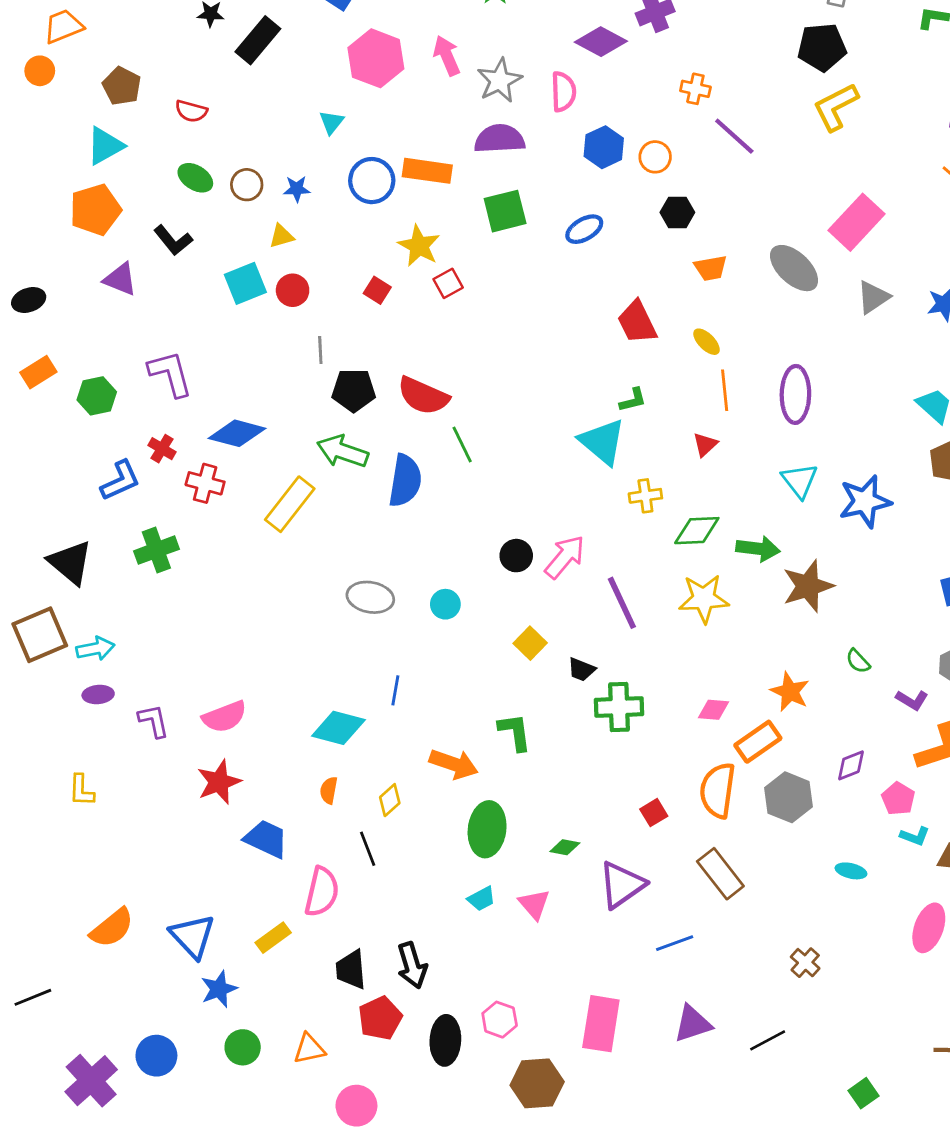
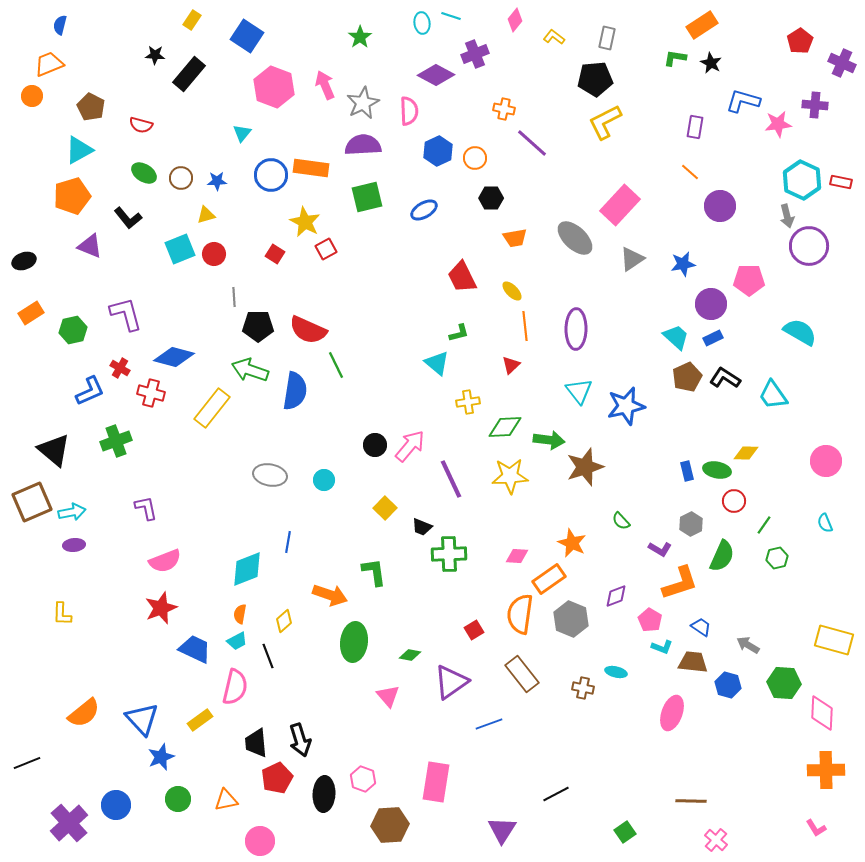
cyan triangle: (602, 442) -> (437, 363), size x0.7
purple L-shape: (154, 721) -> (146, 508), moved
cyan diamond: (338, 728) -> (247, 569), turned -36
cyan trapezoid: (481, 899) -> (237, 641), moved
brown cross: (805, 963) -> (583, 688), moved, turned -30
purple triangle: (693, 1024) -> (502, 830), moved, turned -40

